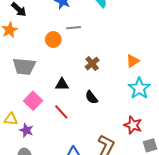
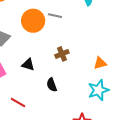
orange circle: (53, 39) -> (33, 21), size x1.5
red line: (61, 112) -> (18, 102), moved, turned -35

